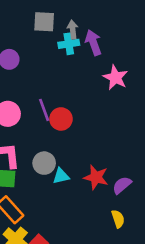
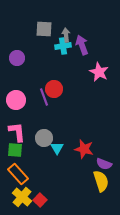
red circle: (61, 119) -> (54, 89), moved
cyan triangle: (61, 176) -> (57, 148), turned -48
purple semicircle: (122, 185) -> (104, 164), moved, turned -119
yellow semicircle: (118, 219) -> (101, 181), size x1.5

